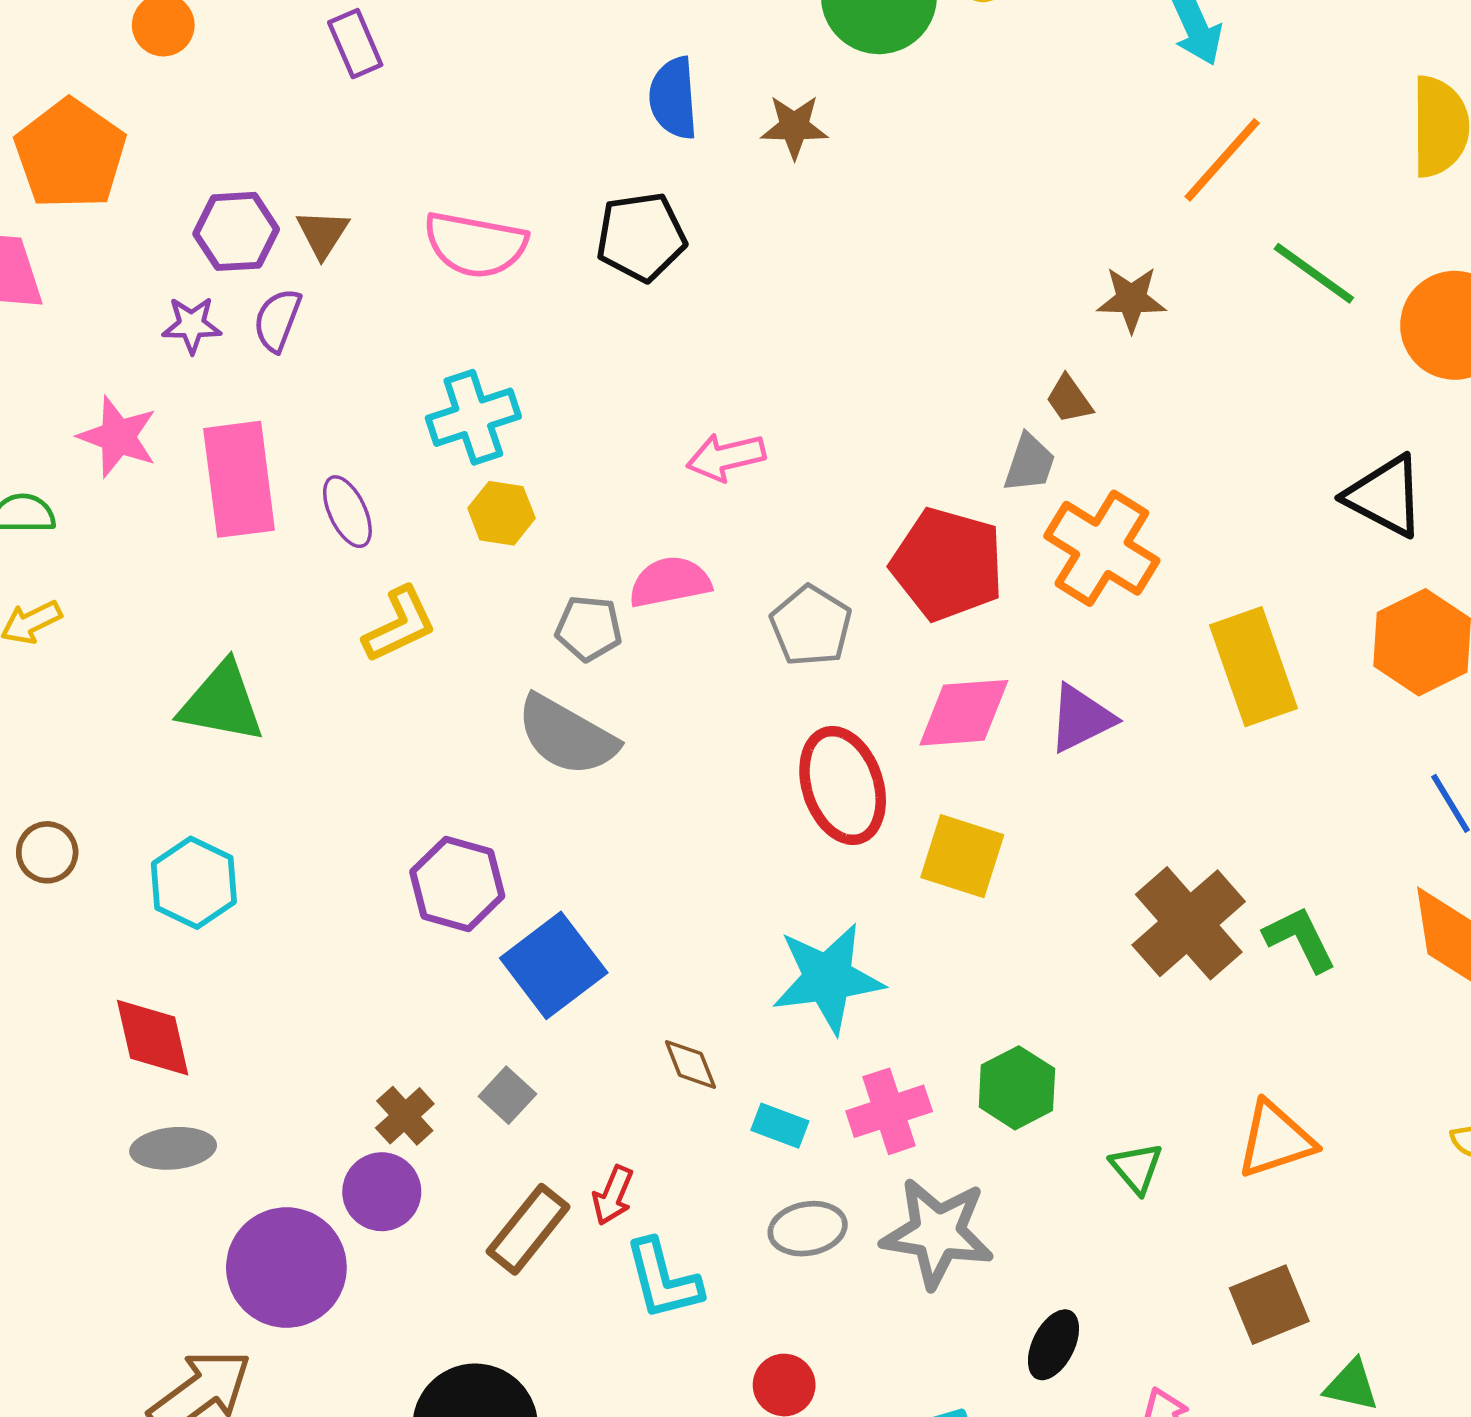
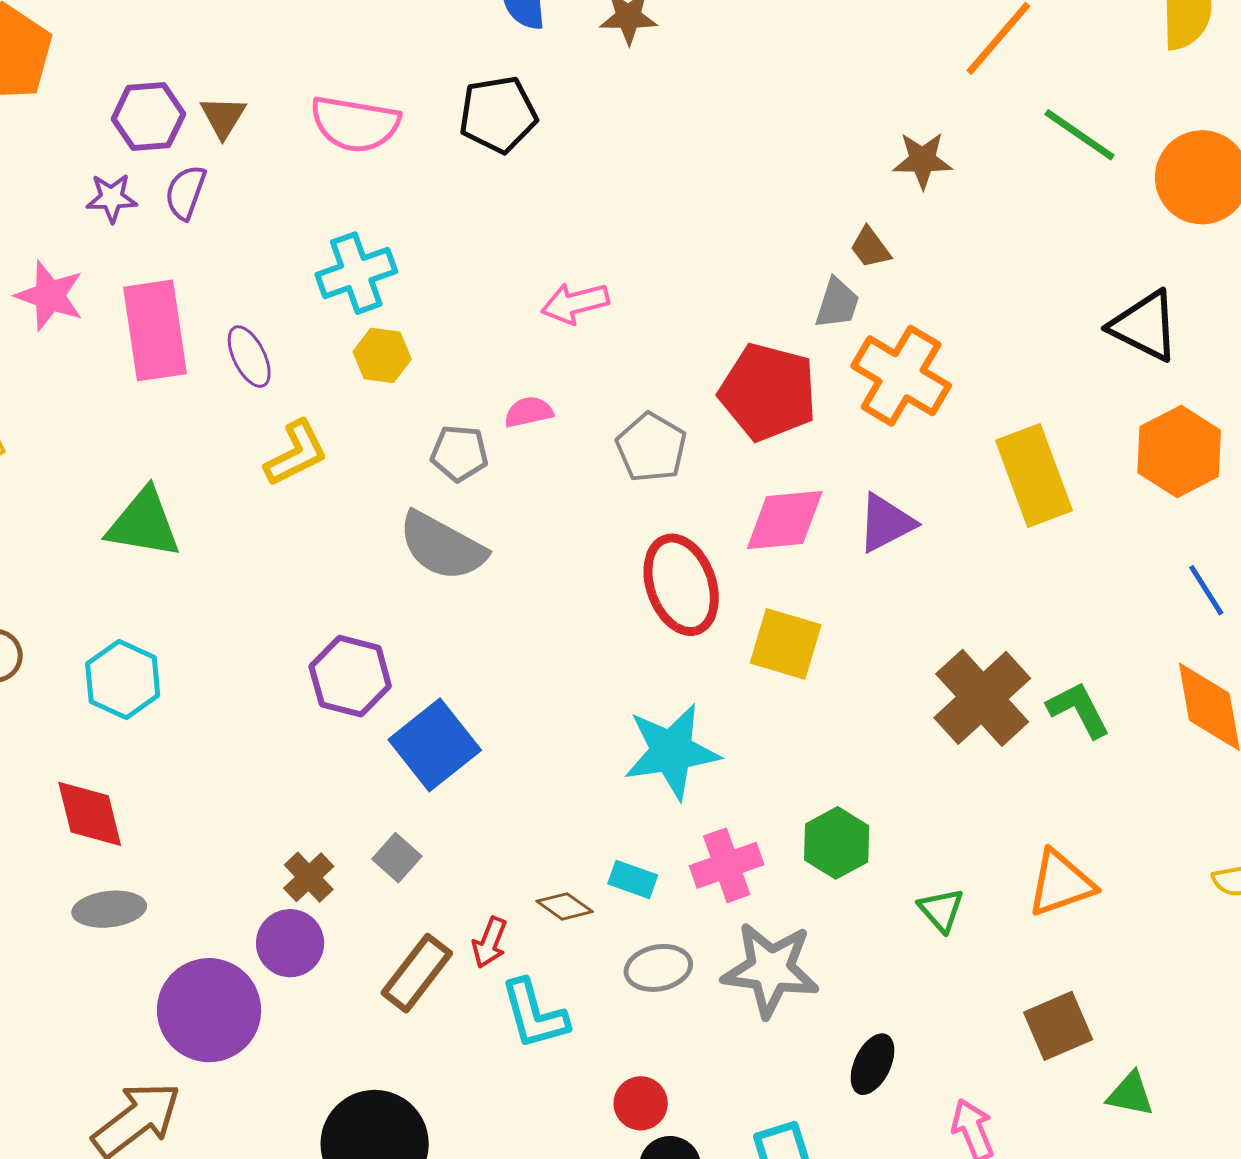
pink semicircle: (670, 582) -> (529, 412), size x0.7
brown diamond: (690, 1064) -> (565, 906), moved, turned -32

